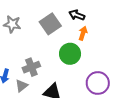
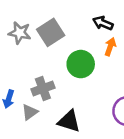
gray square: (50, 24) -> (51, 32), moved
green circle: (70, 54) -> (81, 64), moved

